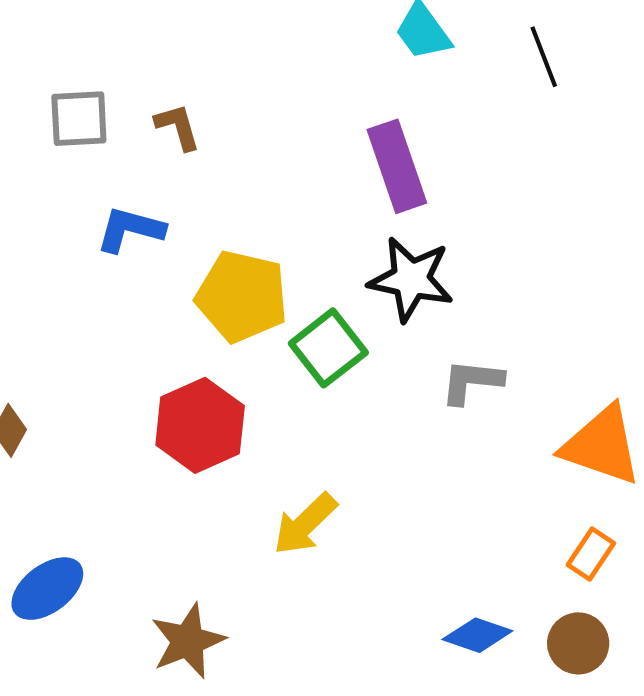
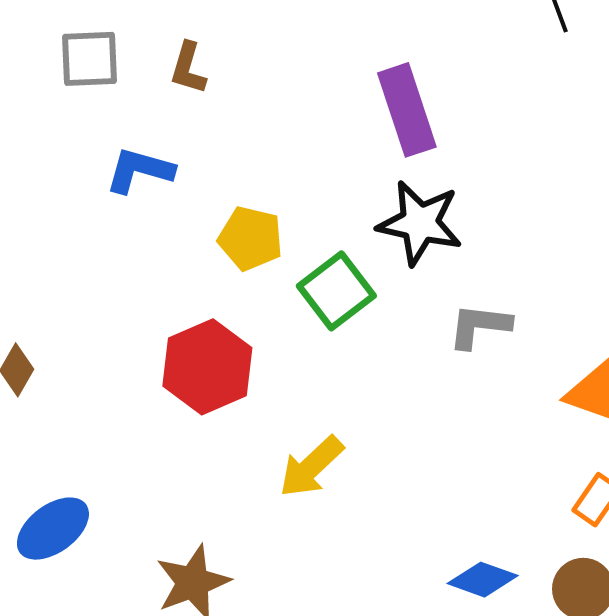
brown L-shape: (178, 127) -> (188, 68), turned -148
yellow pentagon: (242, 296) -> (251, 238), size x0.7

